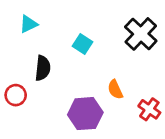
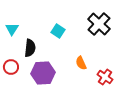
cyan triangle: (28, 24) -> (12, 29), moved, turned -32
purple hexagon: (85, 114) -> (43, 73), moved

